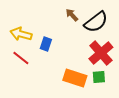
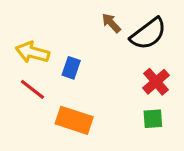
red cross: (101, 53) -> (156, 82), size x0.7
orange rectangle: (75, 78) -> (74, 120), moved

